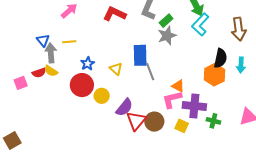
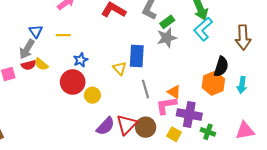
gray arrow: (51, 53) -> (27, 49), moved, turned -150
cyan arrow: (241, 65) -> (242, 85), moved
yellow triangle: (116, 69) -> (120, 68), moved
gray line: (150, 72) -> (145, 89), moved
purple semicircle: (124, 107) -> (105, 126), moved

